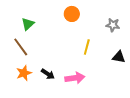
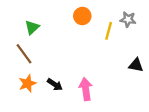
gray star: (113, 25) -> (128, 19), moved
yellow line: (87, 47) -> (109, 31), moved
pink arrow: (75, 78) -> (86, 89), turned -90

